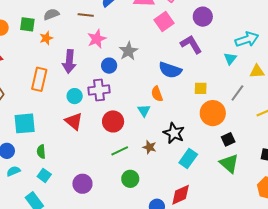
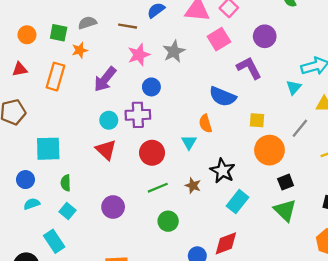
gray star: (128, 51) -> (174, 51), moved
purple arrow: (69, 61) -> (105, 79), turned 30
orange rectangle: (39, 79) -> (55, 77), moved
purple circle: (82, 184) -> (113, 207), moved

